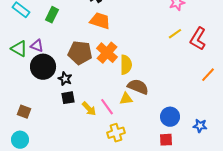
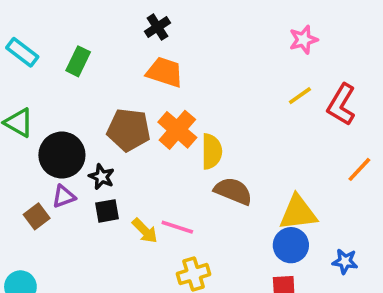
purple triangle: (37, 46) -> (64, 197), moved, turned -40
yellow triangle: (126, 99) -> (298, 213), moved, size x1.6
pink line: (107, 107) -> (177, 227), turned -36
brown square: (24, 112) -> (37, 216), moved, turned 32

